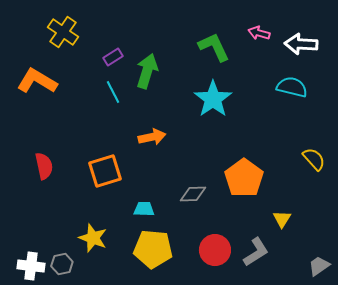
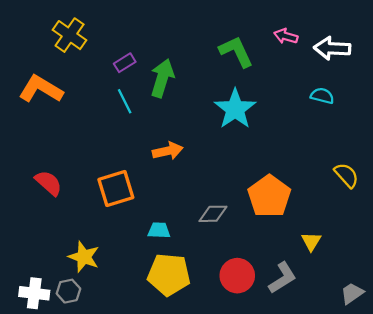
cyan semicircle: (292, 87) -> (322, 96), size x0.7
red semicircle: (44, 166) -> (49, 183), turned -36
yellow star: (93, 238) -> (84, 257), moved

